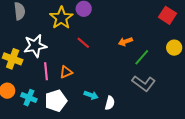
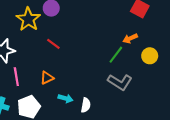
orange arrow: (125, 42) -> (130, 38), moved
yellow circle: (174, 48) -> (150, 56), moved
orange triangle: (66, 72) -> (47, 78), moved

